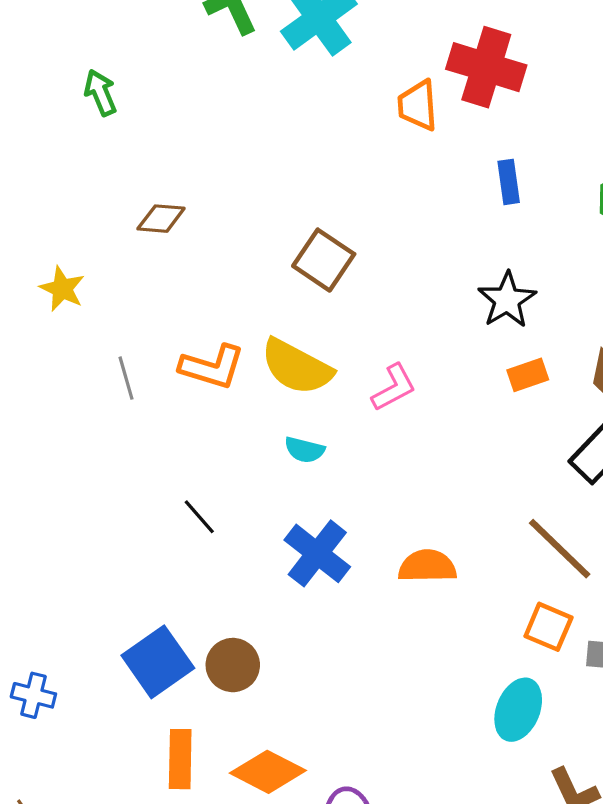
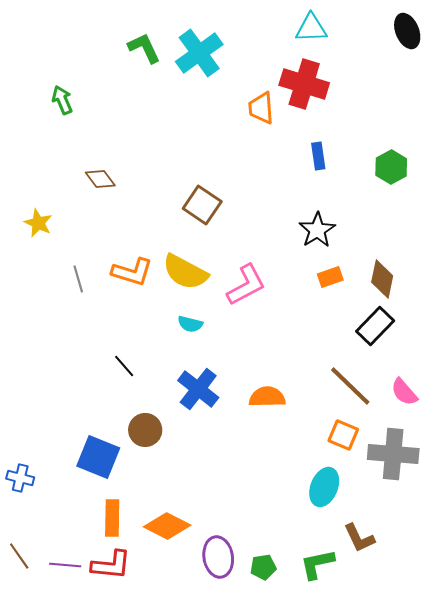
brown diamond: (161, 219) -> (100, 179), turned 48
pink L-shape: (394, 388) -> (246, 285), size x1.4
blue square: (158, 662) -> (98, 457), turned -33
brown circle: (233, 665) -> (145, 430), moved

